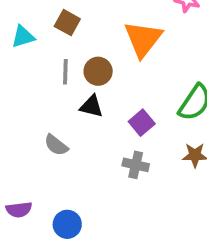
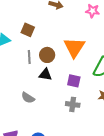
orange triangle: (143, 39) -> (74, 47), moved
purple square: (142, 123) -> (74, 81), turned -32

